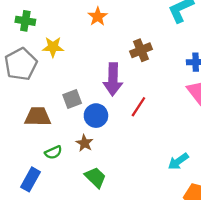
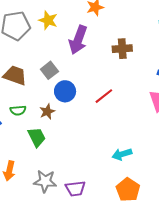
purple arrow: (113, 79) -> (78, 40), moved
gray square: (72, 99) -> (49, 70), turned -36
green trapezoid: (95, 177) -> (37, 137), moved

